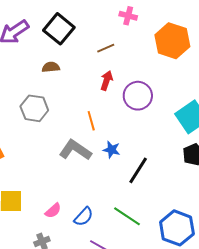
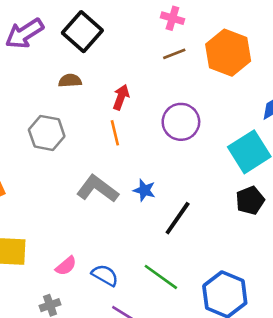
brown line: (106, 48) -> (174, 54), moved
red arrow: (107, 80) -> (121, 97), moved
orange line: (91, 121) -> (115, 133), moved
blue semicircle: (84, 217) -> (105, 275), turned -105

